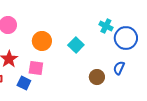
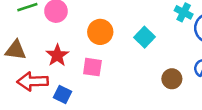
blue square: (24, 83) -> (62, 94), moved

